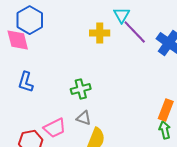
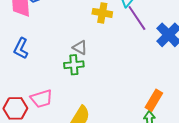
gray triangle: (84, 118) -> (80, 48), moved

